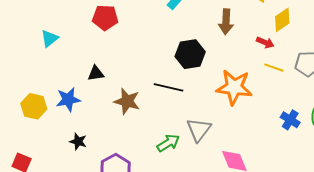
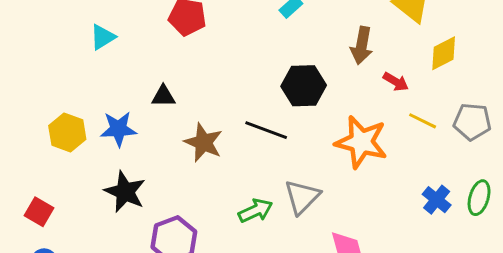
red arrow: (265, 43) -> (396, 82), moved
black star: (78, 142) -> (125, 192), size x1.6

